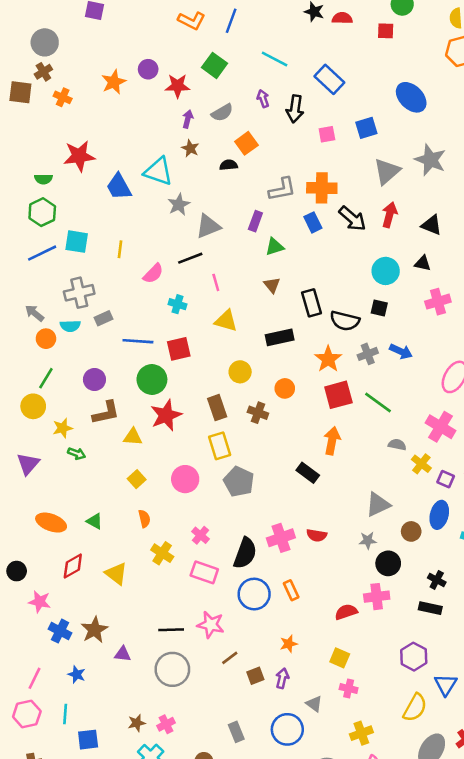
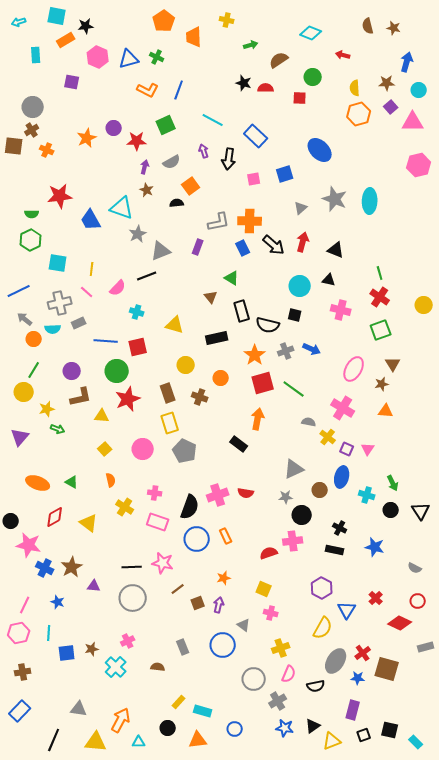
green square: (215, 65) -> (166, 125), turned 30
gray triangle: (387, 171) -> (301, 208), size x0.6
green triangle: (275, 247) -> (232, 278), moved, turned 49
blue line: (42, 253) -> (19, 291), moved
pink line: (216, 282) -> (87, 292), moved, turned -32
pink cross: (438, 302) -> (341, 310), turned 30
pink cross: (200, 535) -> (155, 493), turned -32
pink star: (40, 602) -> (29, 545), size x1.4
brown star: (137, 723) -> (92, 649), moved

